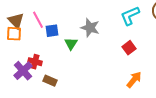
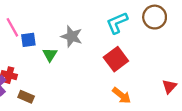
red square: (129, 48) -> (116, 59), size x1.5
orange arrow: (134, 80) -> (122, 96), turned 90

